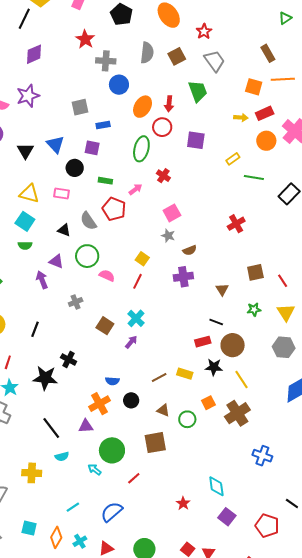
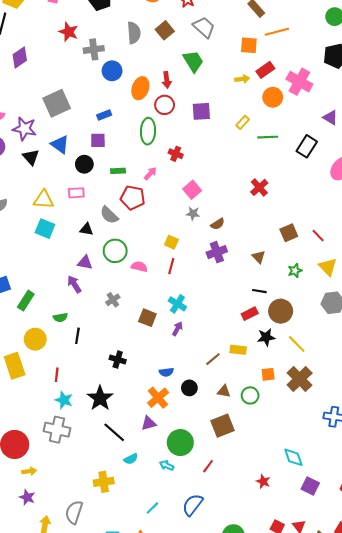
purple star: (28, 96) -> (24, 129), moved, turned -30
gray square: (80, 107) -> (57, 103), moved, size x1.5
green semicircle: (25, 245) -> (60, 317), moved
black star: (45, 378) -> (100, 398), moved, turned -30
orange square: (208, 403) -> (268, 374), turned 32

